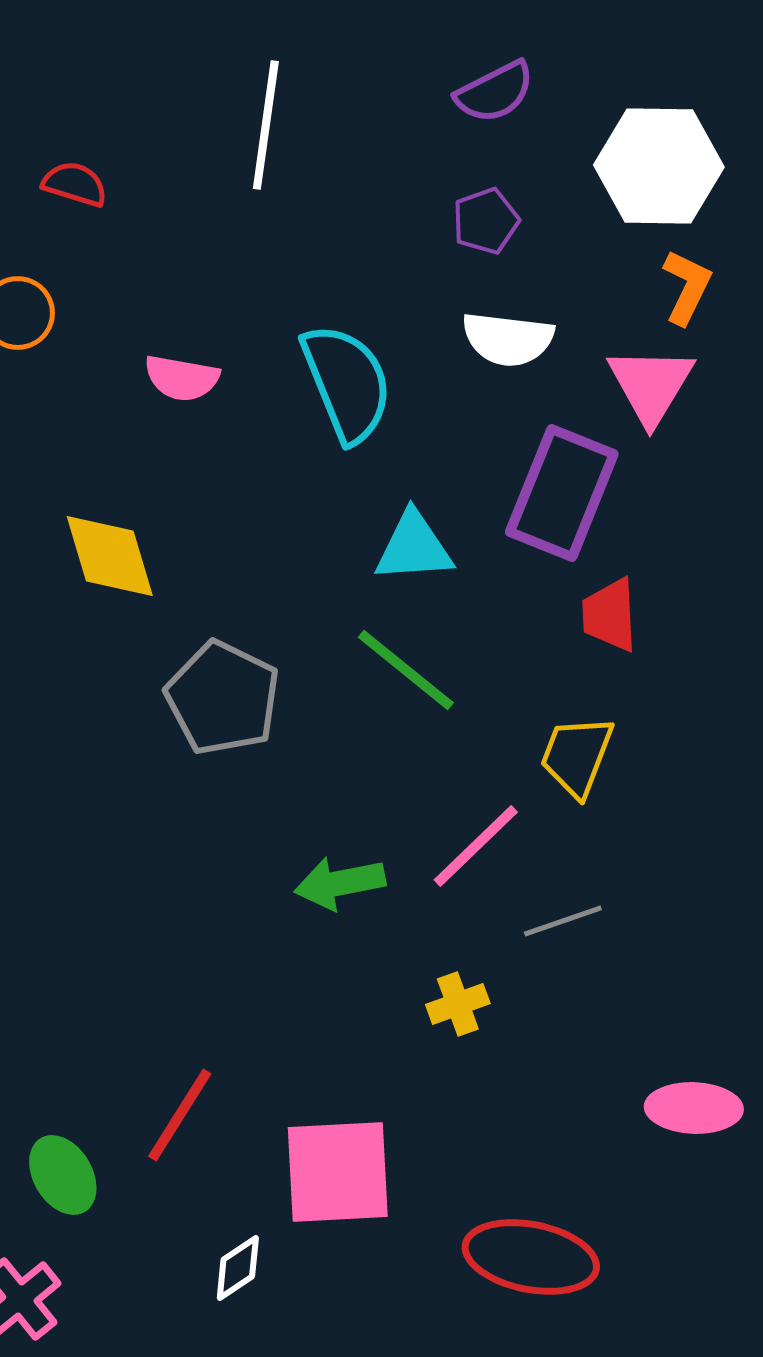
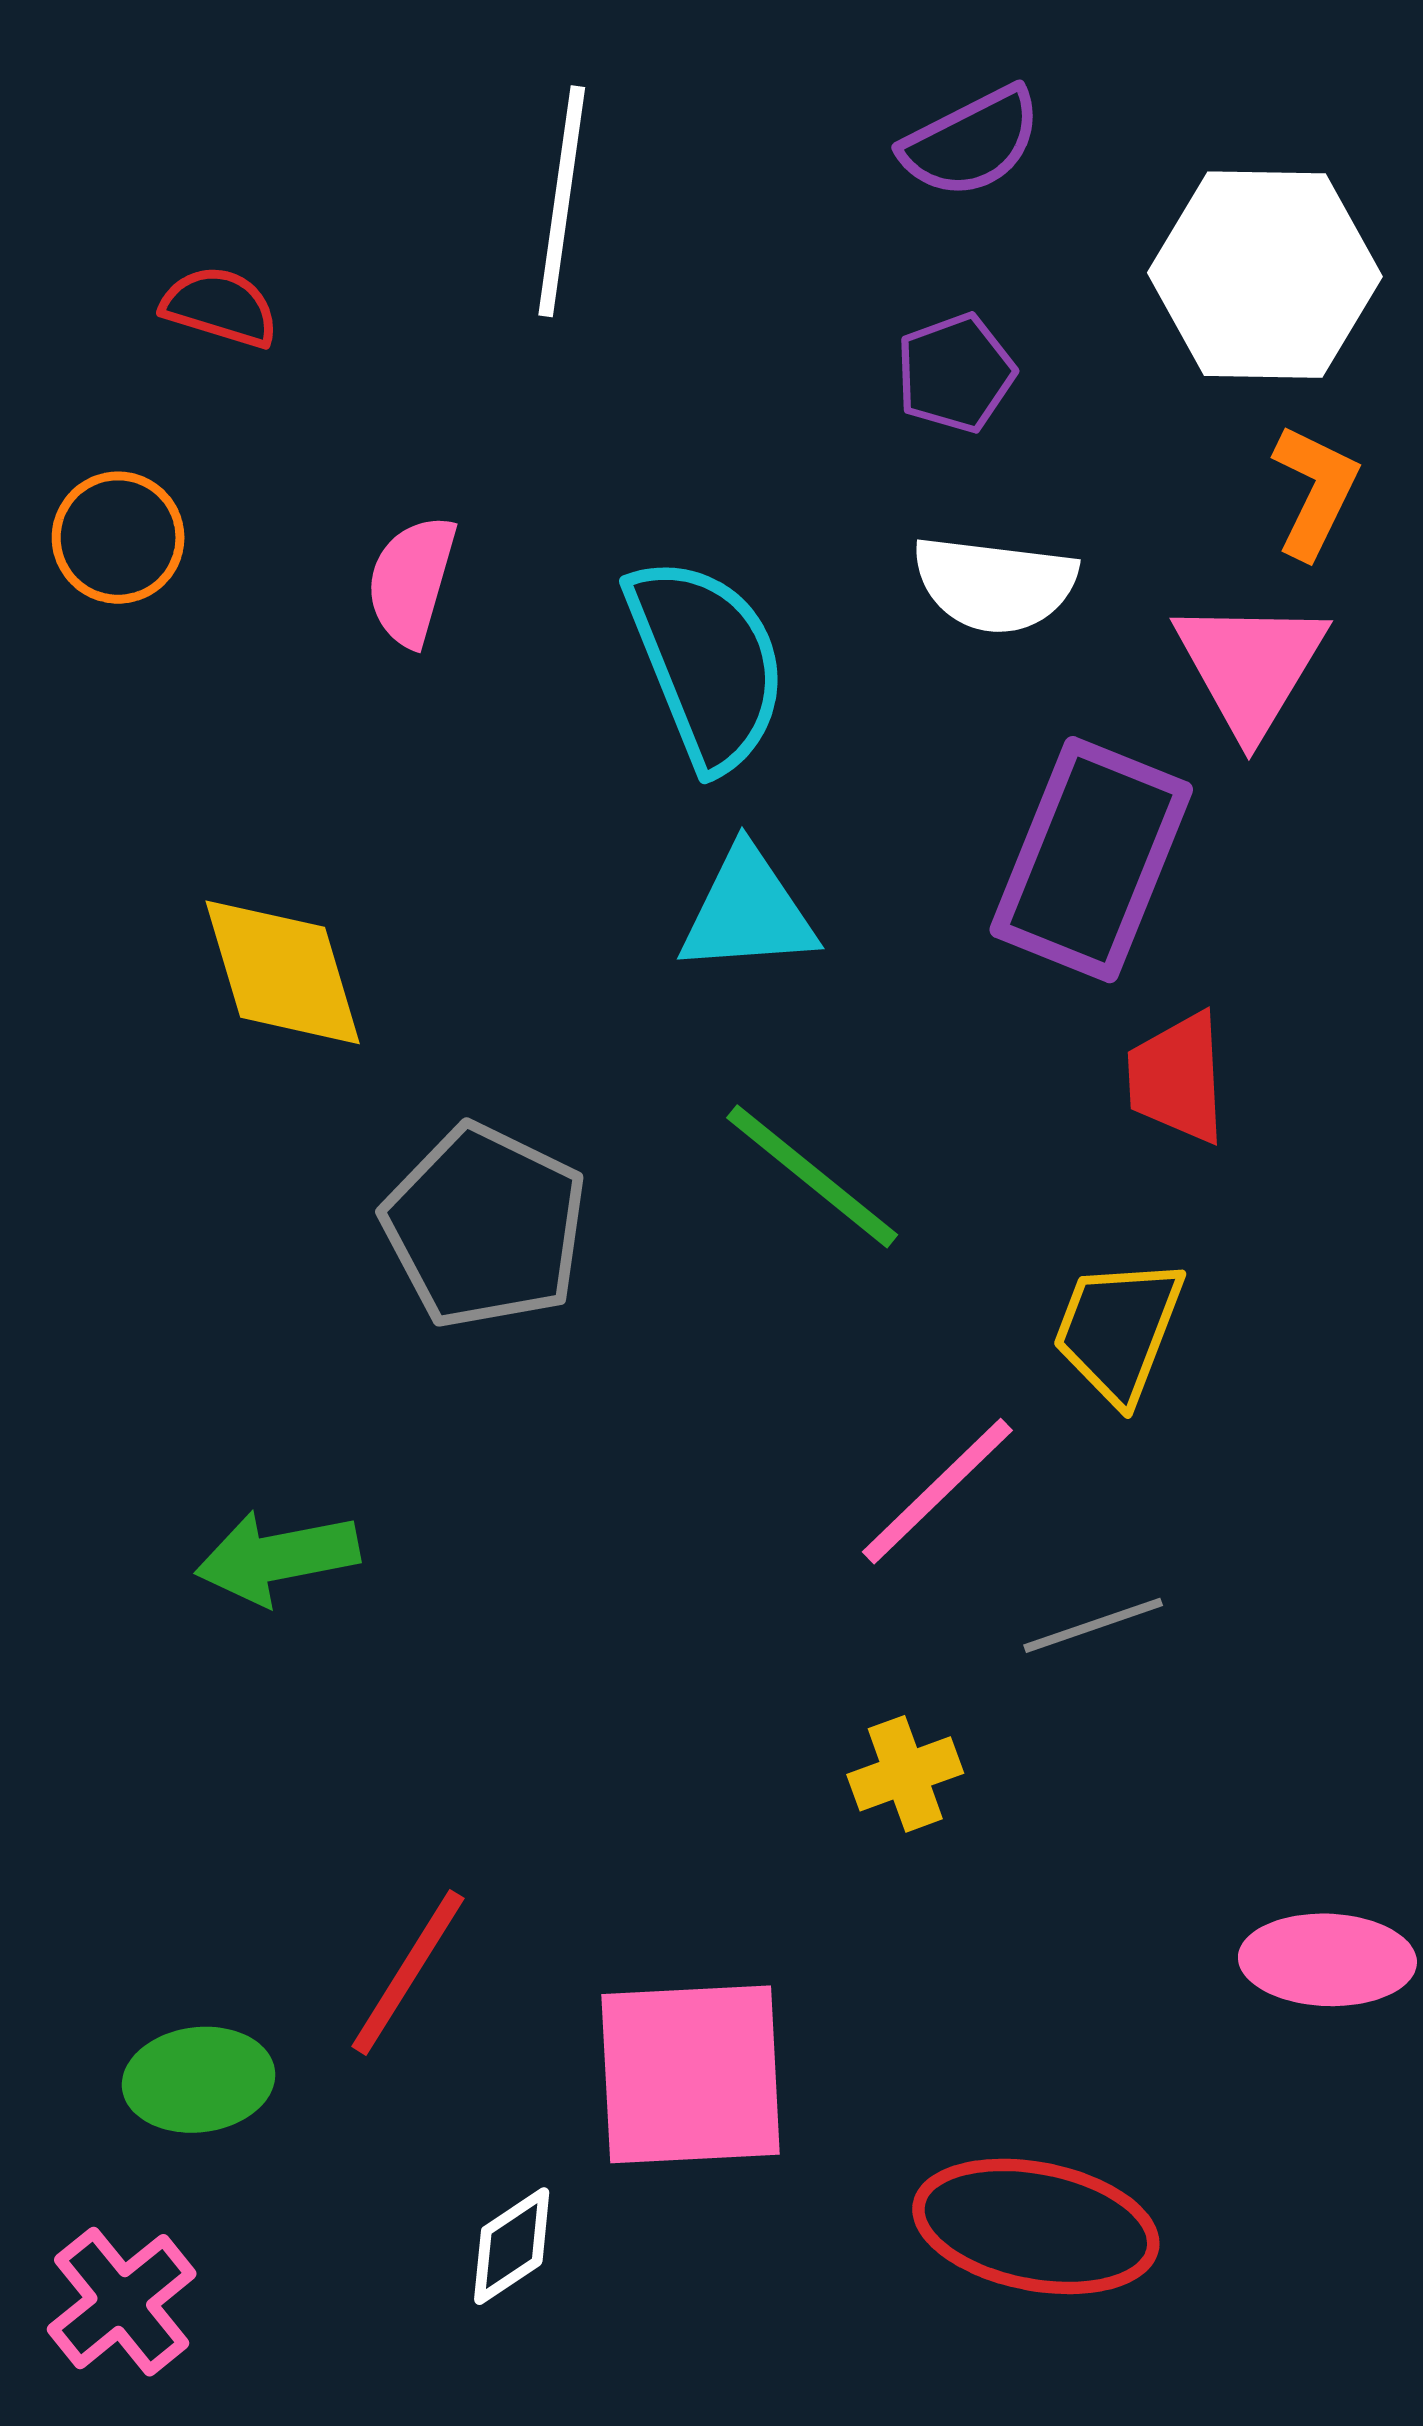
pink semicircle: (182, 378) -> (411, 581), moved, turned 96
cyan triangle: (414, 547) -> (748, 912), moved
green arrow: (340, 883) -> (277, 1557), moved
green ellipse: (63, 1175) -> (199, 2080), turned -66

